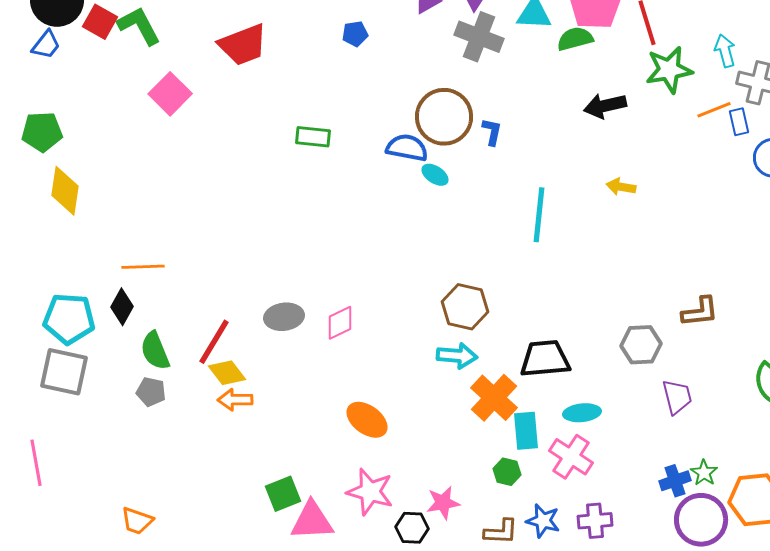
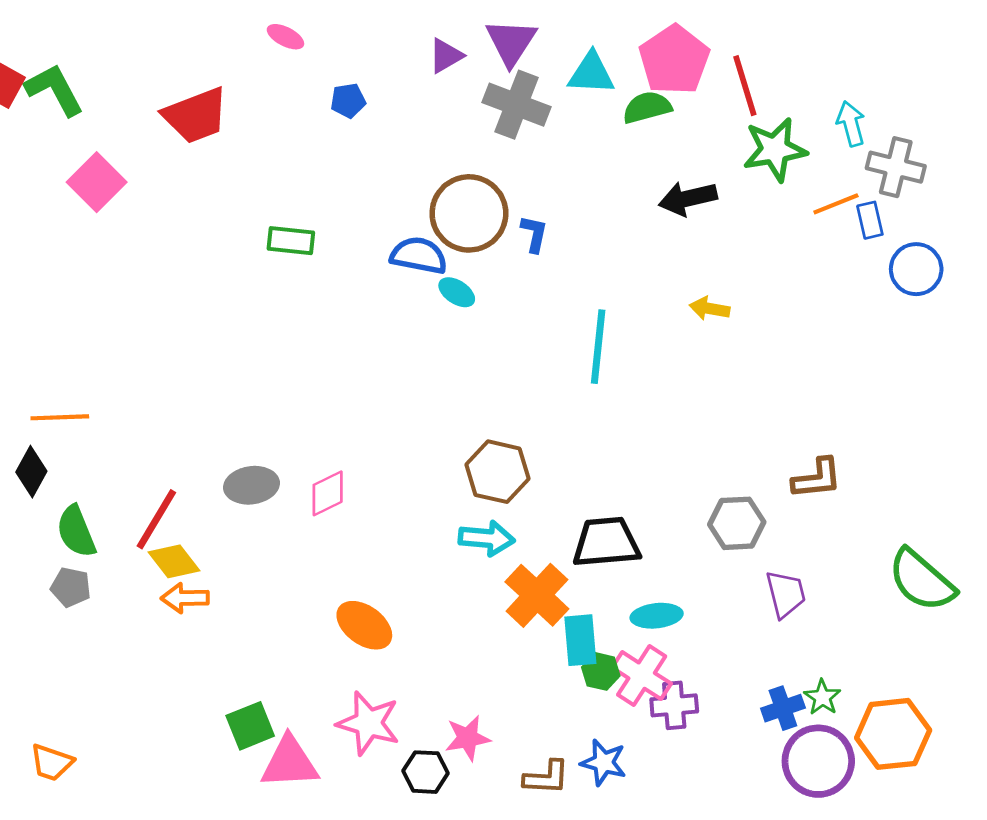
green hexagon: (507, 472) -> (601, 671), moved
purple cross: (595, 521) -> (674, 705), moved

